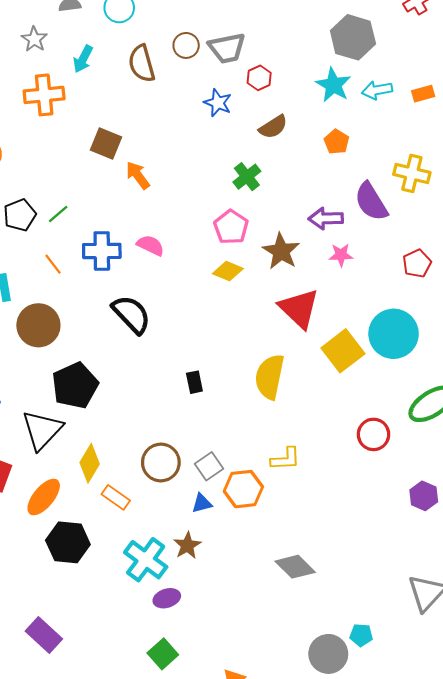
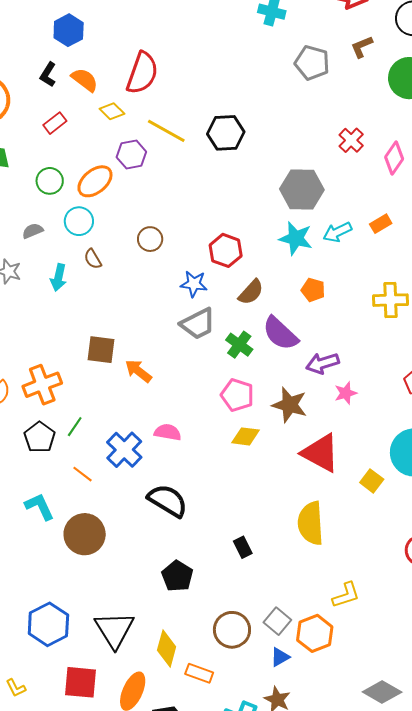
gray trapezoid: (227, 48) -> (198, 324), moved
brown semicircle: (142, 64) -> (93, 259), moved, size x0.6
red hexagon: (259, 78) -> (226, 250), size x1.4
orange cross: (44, 95) -> (42, 385), moved
purple semicircle: (371, 202) -> (280, 333), moved
blue cross: (102, 251) -> (124, 450), turned -30
yellow square: (343, 351) -> (372, 481), size x0.6
black pentagon: (75, 386) -> (177, 576), moved, size x0.7

